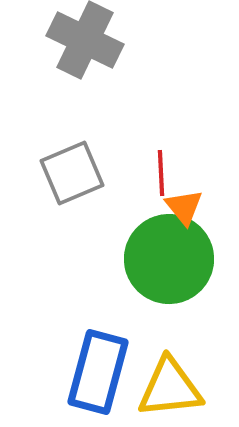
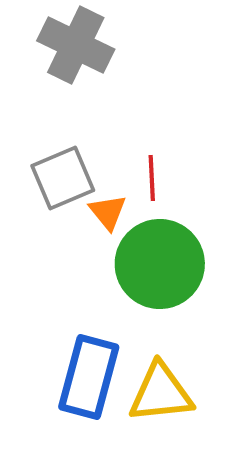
orange triangle: (184, 207) -> (108, 212), moved

